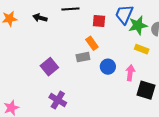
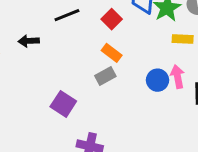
red square: (99, 21) -> (112, 19), turned -32
blue circle: (108, 67) -> (158, 80), moved

